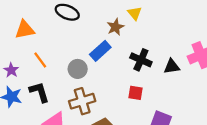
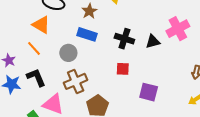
brown star: (115, 27) -> (89, 11), moved
orange triangle: (25, 30) -> (41, 25), moved, turned 48
blue rectangle: (100, 51) -> (87, 34), turned 66

